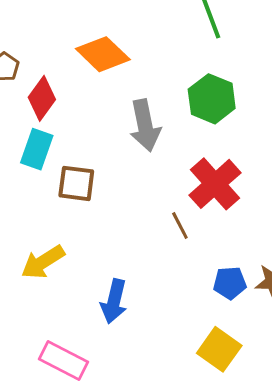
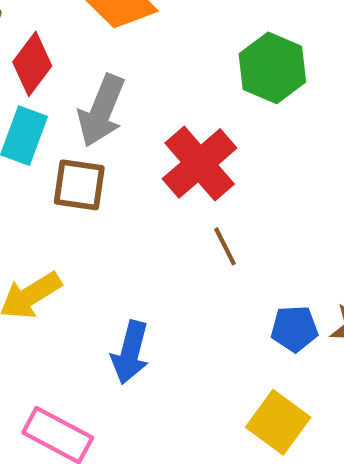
gray arrow: (145, 125) -> (101, 111), moved, turned 33
red cross: (215, 184) -> (200, 163), moved

